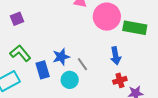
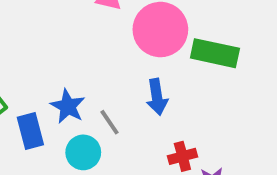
blue arrow: (116, 56) -> (157, 97), moved
blue star: (61, 57) -> (68, 106), turned -30

